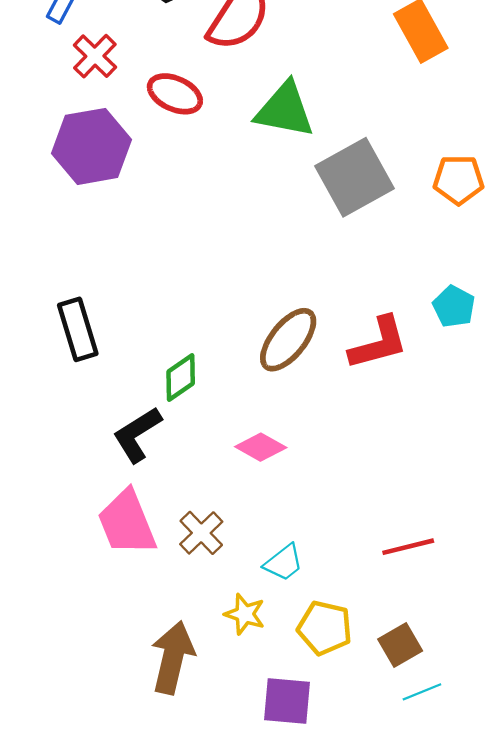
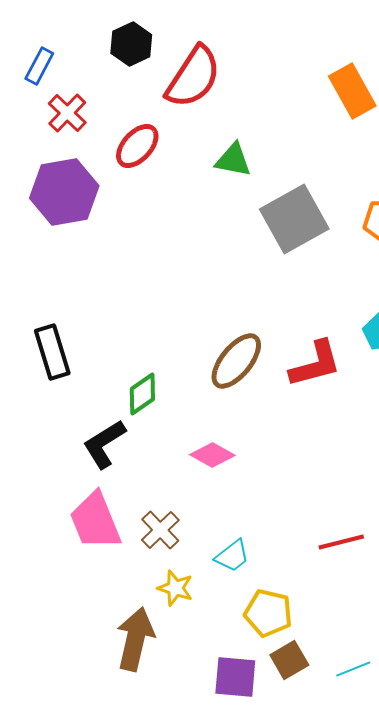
red ellipse: (175, 94) -> (137, 146), turned -72
green triangle: (285, 110) -> (233, 160), size x0.7
yellow star: (245, 614) -> (175, 588), moved
brown square: (400, 645) -> (289, 660), moved

